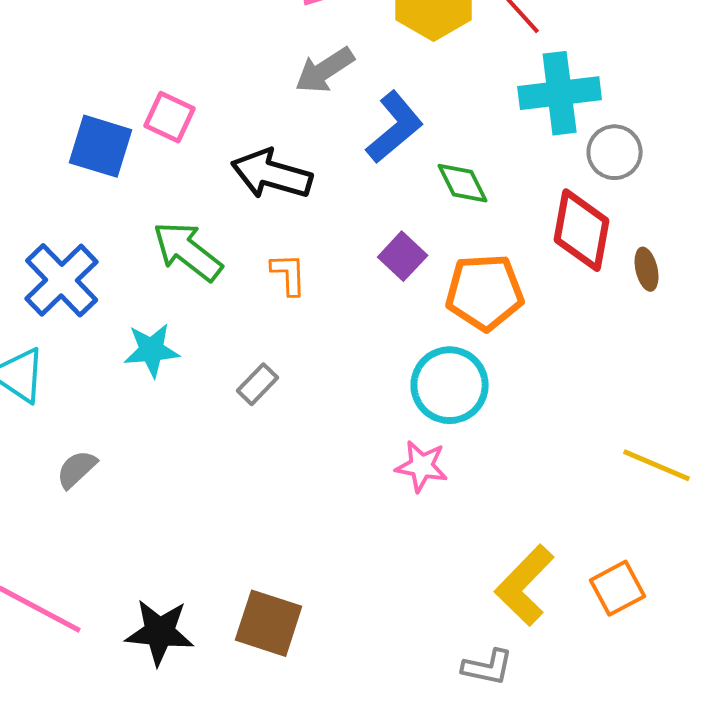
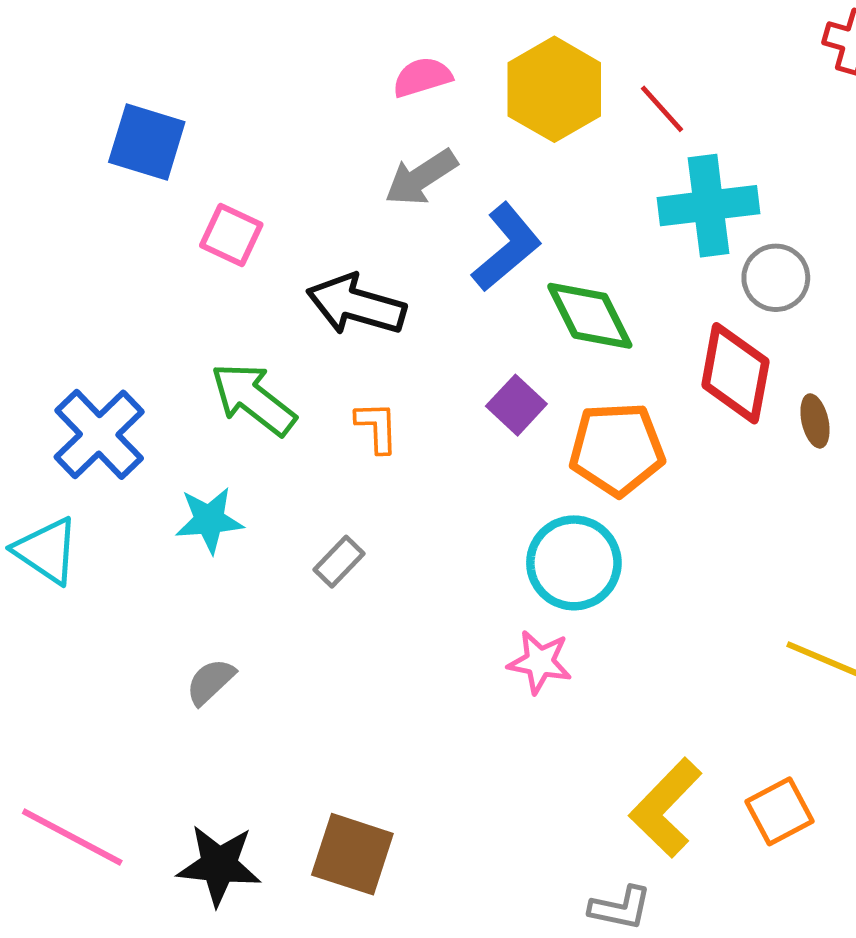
blue square: (101, 146) -> (147, 142), moved
green diamond: (463, 183) -> (590, 316), size x1.4
gray semicircle: (77, 469) -> (210, 682), moved

